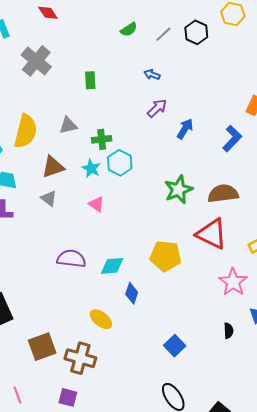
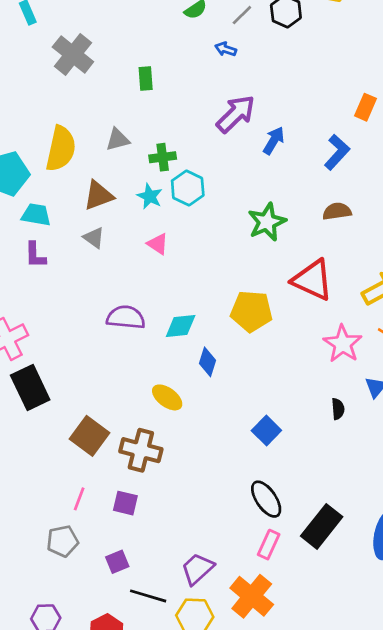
blue arrow: (152, 75) -> (226, 49), moved
purple arrow: (157, 108) -> (236, 114), size x1.5
brown semicircle: (223, 194) -> (337, 211), moved, size x0.7
brown square: (42, 347) -> (90, 436), turned -32
pink line: (17, 395) -> (79, 499), moved, turned 42

